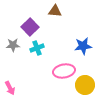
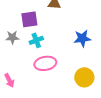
purple square: (30, 27) -> (29, 19), turned 36
pink ellipse: (64, 71) -> (45, 63), moved

